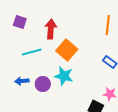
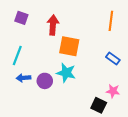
orange square: (67, 50) -> (69, 46), turned -30
cyan line: (32, 52) -> (17, 55), moved, turned -54

